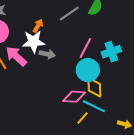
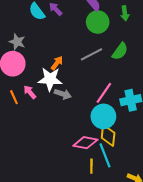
pink arrow: (16, 56) -> (30, 92), size x0.6
cyan line: (94, 106) -> (105, 155), turned 35
yellow line: (83, 118) -> (91, 166), turned -48

